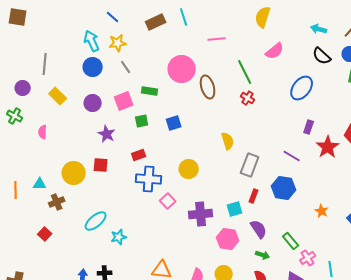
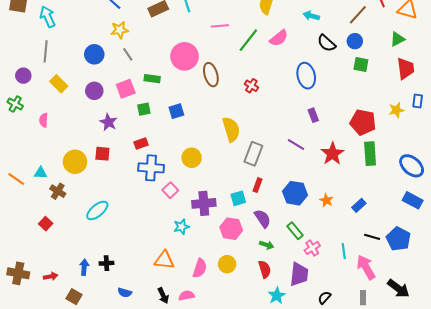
cyan arrow: (319, 29) -> (311, 16), moved
cyan arrow: (92, 41) -> (48, 17), moved
green line: (245, 72) -> (248, 40), moved, turned 65
blue ellipse: (302, 88) -> (306, 76), turned -50
purple rectangle: (309, 127) -> (313, 115), turned -40
yellow semicircle: (228, 141) -> (231, 129), size x1.4
red star: (328, 147) -> (333, 154), moved
blue hexagon: (284, 188) -> (295, 193), moved
orange line: (16, 190) -> (16, 179), turned -54
brown cross: (57, 202) -> (58, 191), turned -35
cyan star: (119, 237) -> (181, 227), moved
cyan line: (331, 269) -> (344, 251), moved

